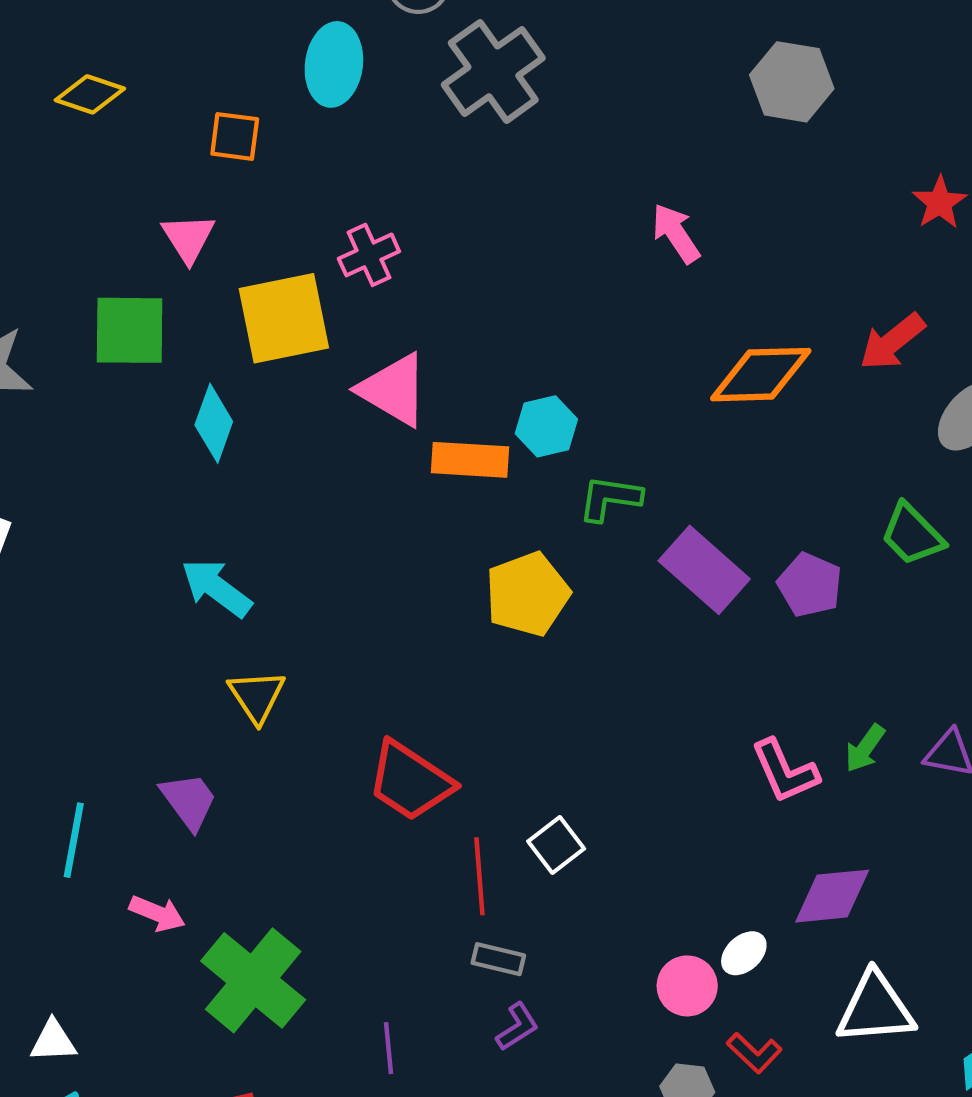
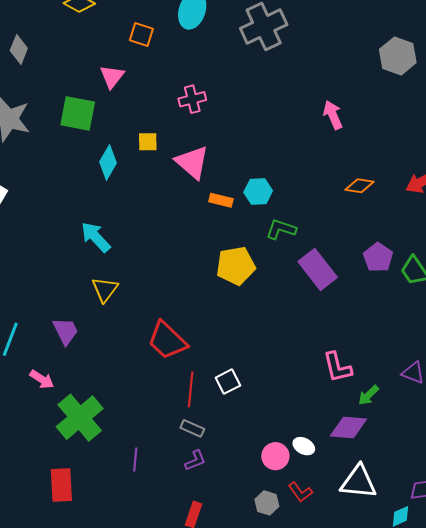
yellow square: (284, 318) -> (148, 142), moved, size x0.5
orange diamond: (761, 375) -> (359, 186), size x0.6
orange rectangle: (470, 460) -> (221, 200), size x0.7
purple pentagon: (810, 585) -> (378, 257), moved
green arrow: (865, 748) -> (369, 395), moved
white ellipse: (744, 953) -> (304, 446), turned 60

